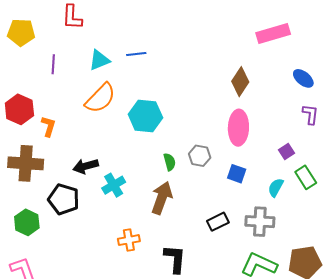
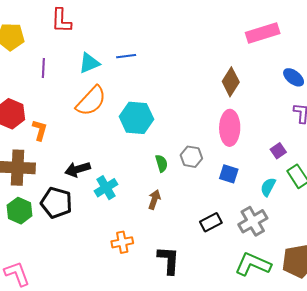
brown arrow: (162, 198) -> (154, 200), size x0.6
green hexagon: (27, 222) -> (20, 211), moved
gray cross: (260, 222) -> (253, 221), turned -32

